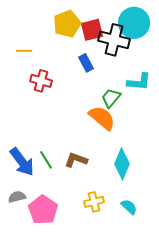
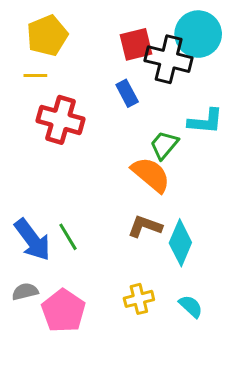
yellow pentagon: (67, 24) -> (47, 36), moved
red cross: (41, 81) -> (61, 120), size x1.4
brown L-shape: (76, 160) -> (145, 226), moved

